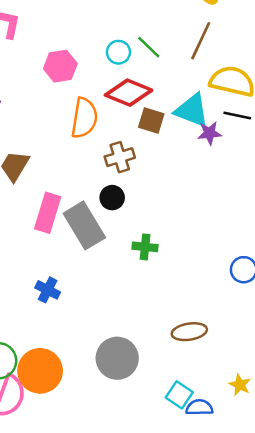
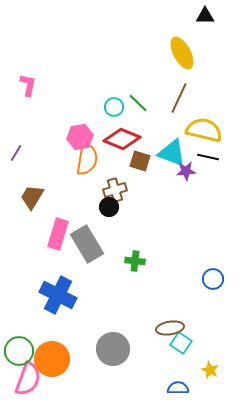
pink hexagon: (60, 66) -> (80, 137), moved
black circle: (112, 198) -> (109, 207), moved
blue cross: (48, 290) -> (58, 295), size x1.8
cyan square: (179, 395) -> (181, 343), moved

